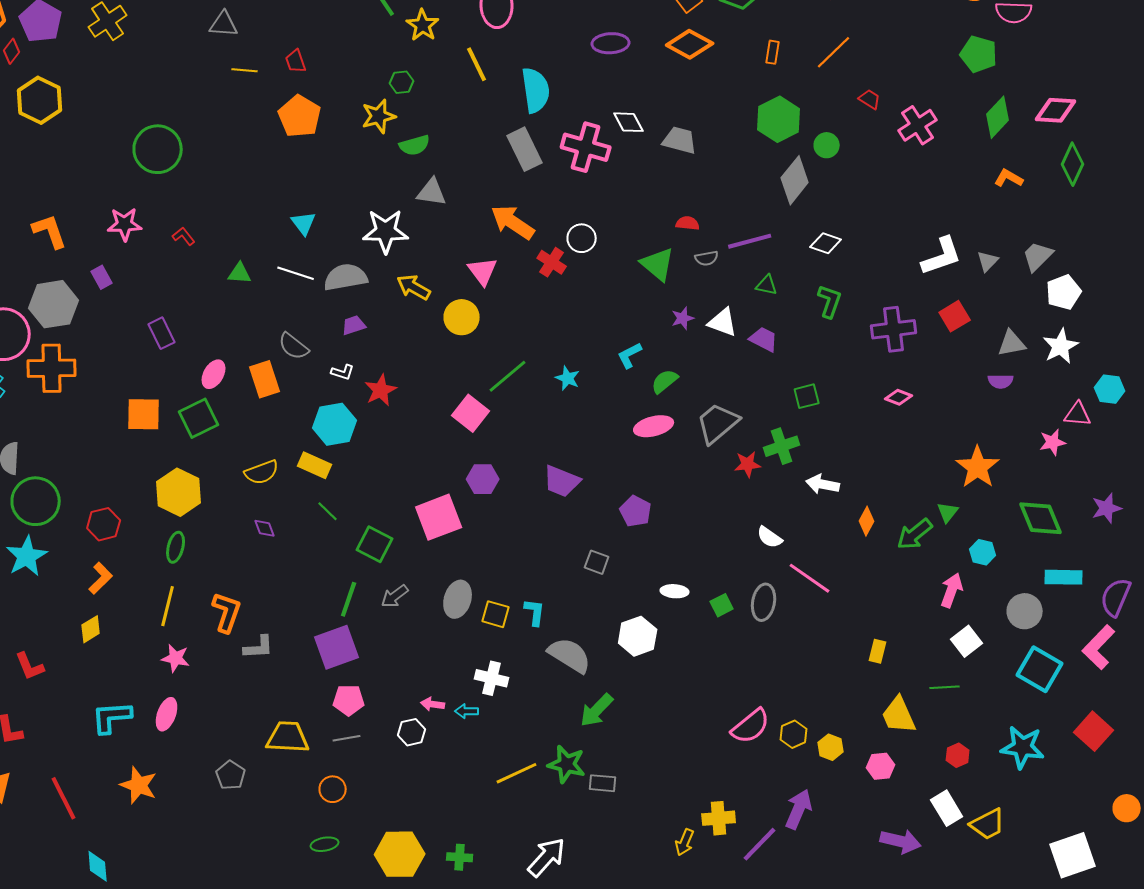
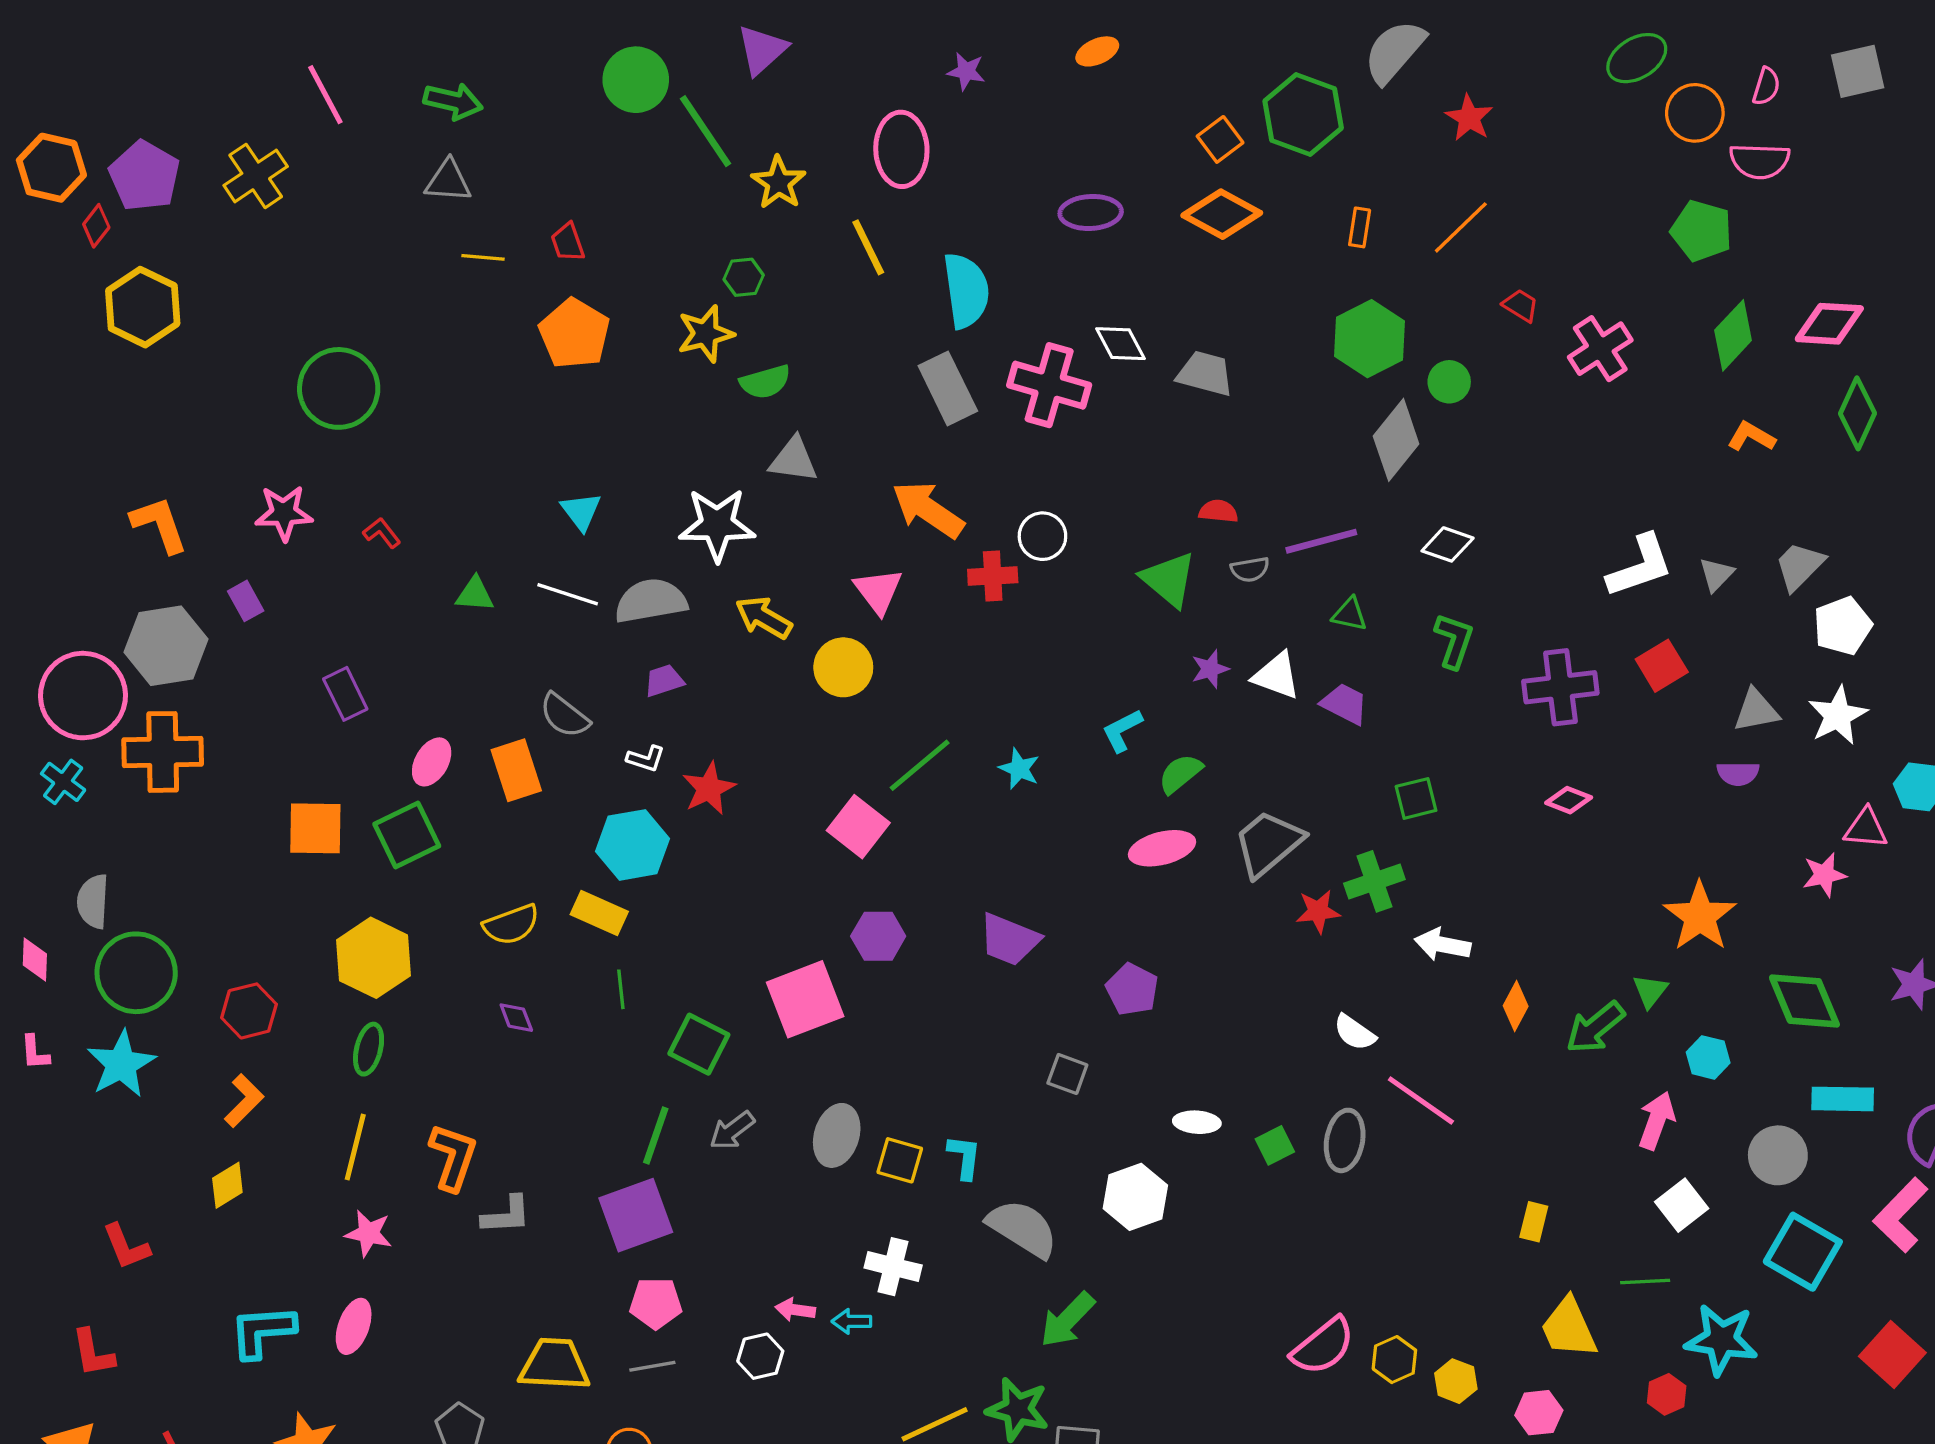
red cross: (552, 262) -> (993, 576), turned -36
green line: (328, 511) -> (621, 989), turned 40
cyan star: (1023, 747) -> (1721, 1340), moved

